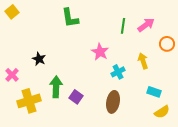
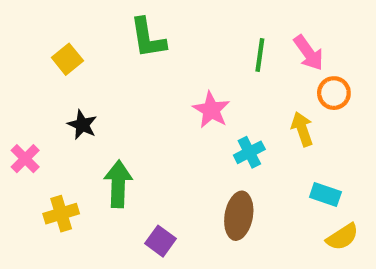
yellow square: (12, 12) -> (67, 59), moved
pink arrow: (146, 25) -> (309, 53), turned 90
orange circle: (167, 44) -> (334, 93), moved
purple square: (76, 97) -> (161, 241), moved
yellow cross: (29, 101) -> (61, 214), size x0.7

